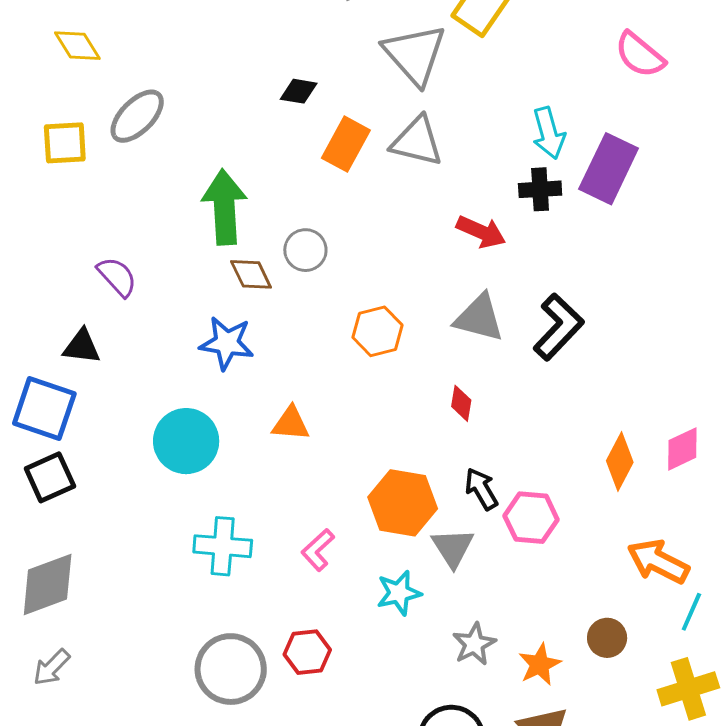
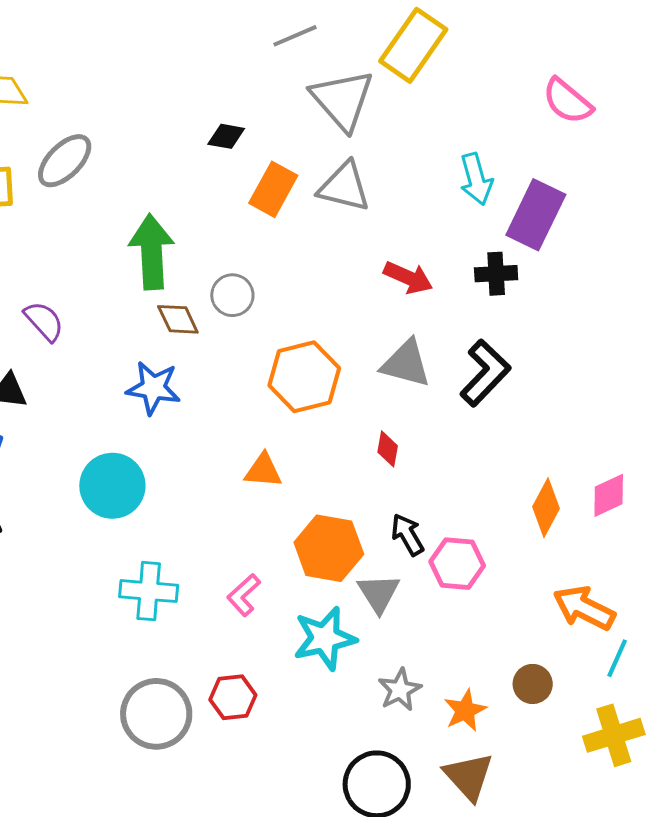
black cross: (540, 189) -> (496, 274), moved
orange hexagon: (377, 331) -> (304, 377), size x1.4
orange triangle: (291, 423) -> (263, 471), moved
cyan star: (399, 593) -> (325, 638), size x1.4

